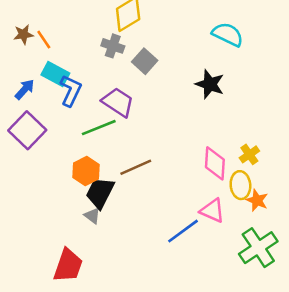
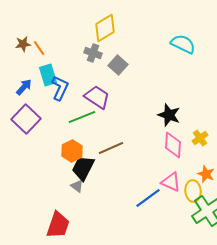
cyan rectangle: (55, 74) -> (48, 75), turned 45
black star: (210, 84) -> (169, 115), moved
yellow ellipse: (240, 185) -> (193, 191), moved

